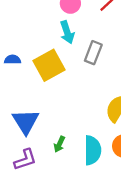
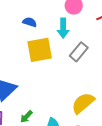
blue semicircle: (12, 60) -> (30, 22), moved

